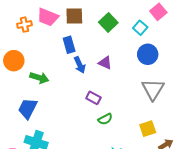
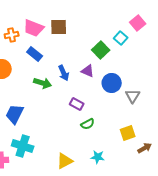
green square: (108, 22) -> (101, 50), moved
blue rectangle: (69, 45) -> (35, 54), moved, turned -35
blue circle: (148, 54) -> (112, 83), moved
green arrow: (39, 78) -> (43, 83), moved
gray triangle: (153, 89) -> (133, 96), size x0.7

